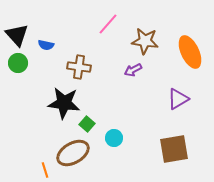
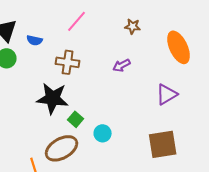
pink line: (108, 24) -> (77, 21), moved
brown star: (145, 41) -> (133, 26), moved, size x0.6

